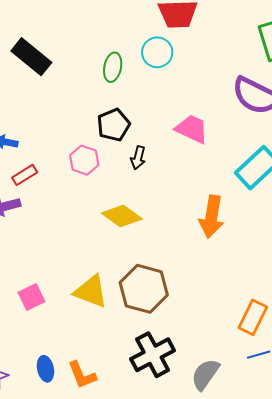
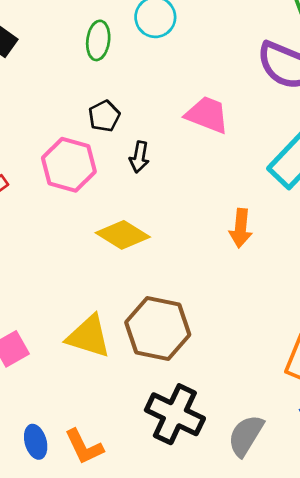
black pentagon: (114, 125) -> (104, 116), size x0.7
pink hexagon: (84, 160) -> (69, 165), size x1.4
orange arrow: (212, 217) -> (241, 228), size x0.7
black cross: (153, 355) -> (175, 414), turned -33

